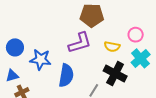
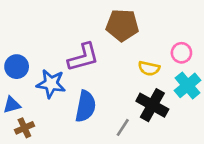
purple L-shape: (80, 43) -> (83, 57), moved

